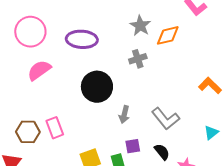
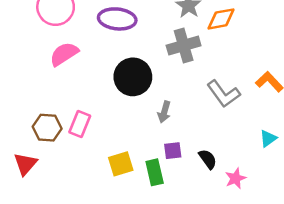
gray cross: (138, 59) -> (184, 45), size x1.5
gray L-shape: (166, 119) -> (223, 94), moved
pink rectangle: (55, 128) -> (80, 124), turned 40

